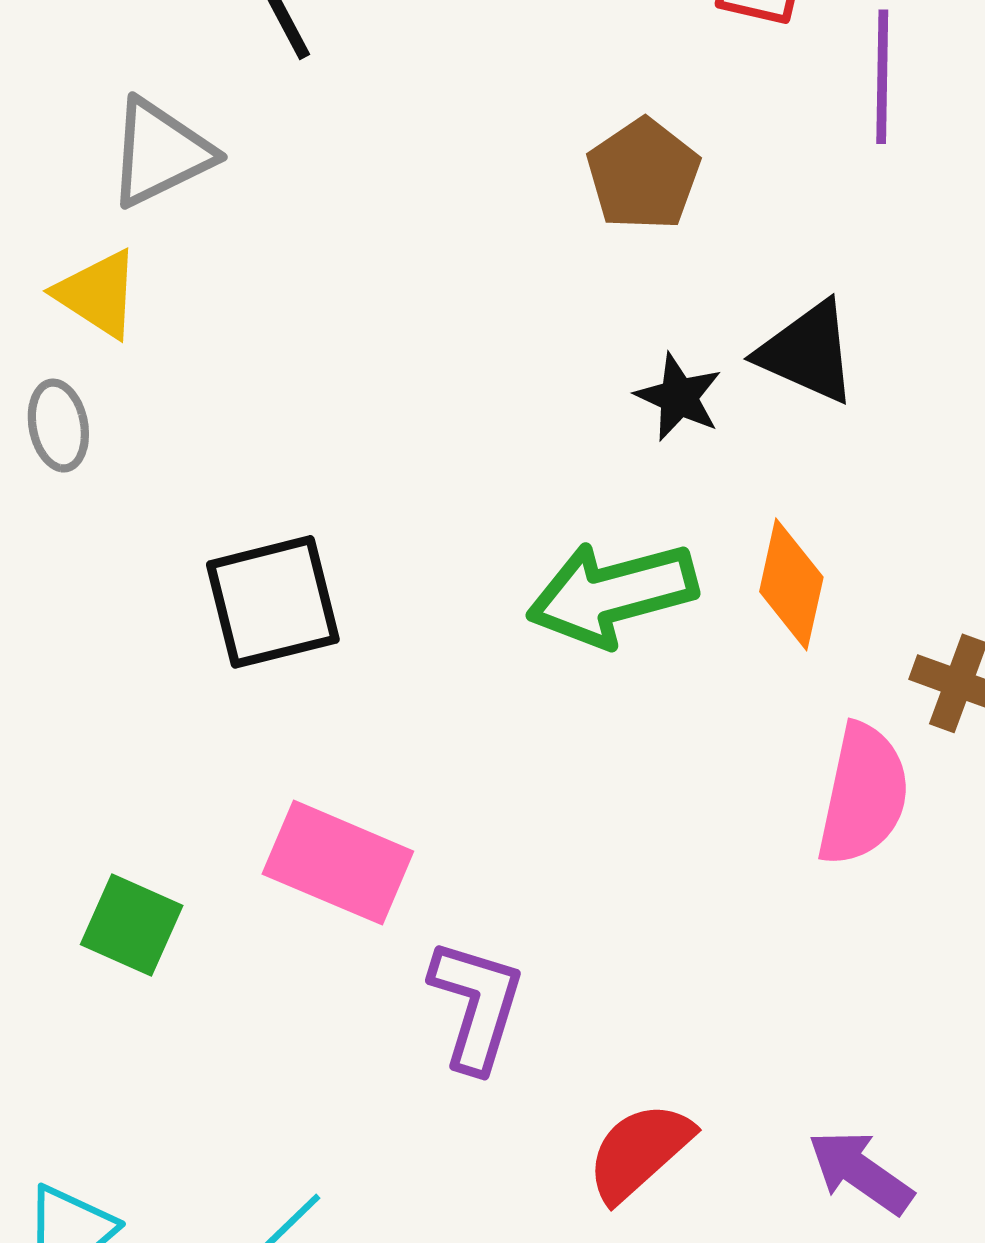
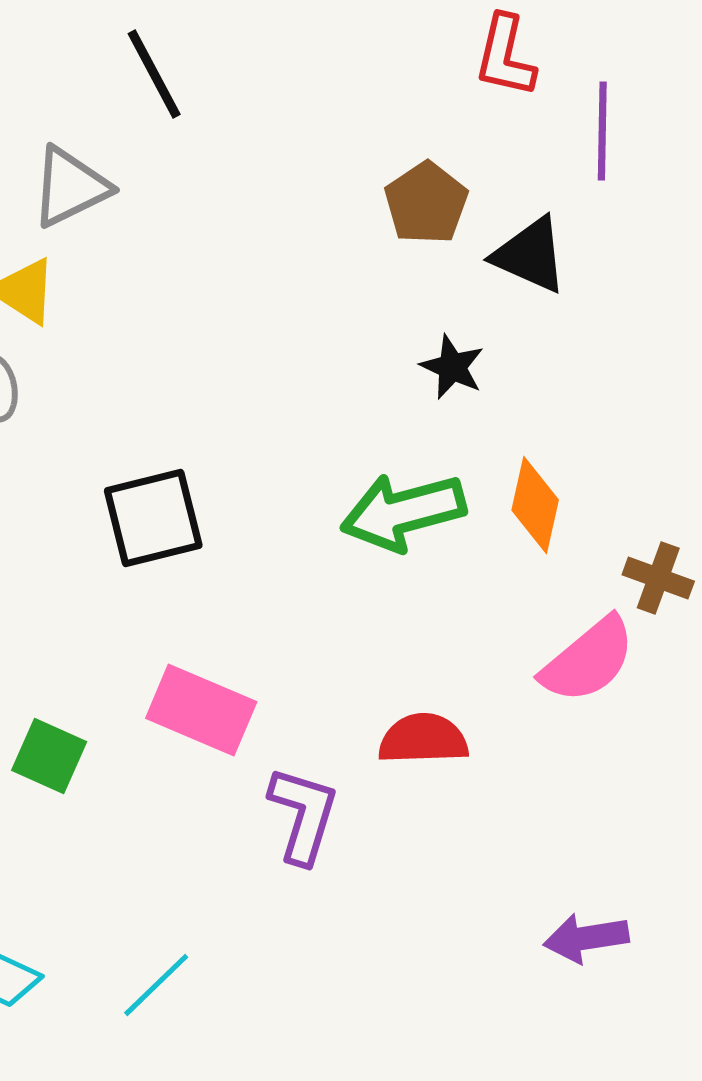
black triangle: (808, 352) -> (530, 255), moved
pink semicircle: (863, 795) -> (588, 660), turned 38
red semicircle: (639, 1152) -> (423, 739), moved, turned 40
purple arrow: (861, 1172) -> (586, 938), turned -44

